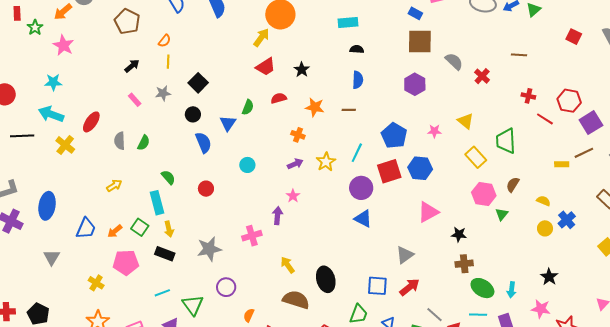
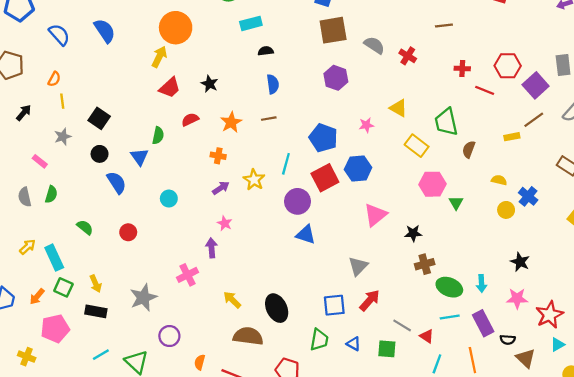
pink rectangle: (135, 100) -> (40, 161), moved
orange star: (315, 107) -> (231, 122), turned -30
brown semicircle: (513, 185) -> (469, 149), moved
cyan rectangle: (157, 203) -> (54, 258), moved

